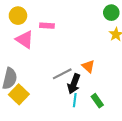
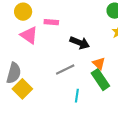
orange triangle: (88, 66) -> (99, 63), moved
black arrow: (74, 84) -> (80, 43), moved, turned -90
green rectangle: (97, 101) -> (100, 80), moved, size x1.5

